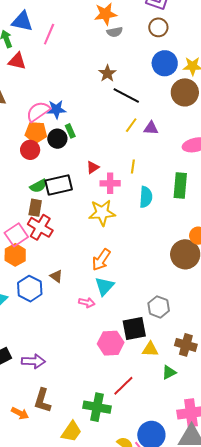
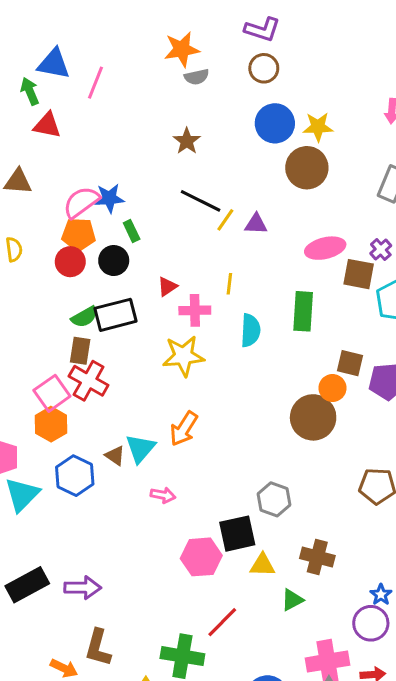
black line: (126, 95) -> (201, 201), moved
black circle: (57, 139) -> (114, 261), moved
cyan triangle: (104, 286) -> (140, 448), moved

